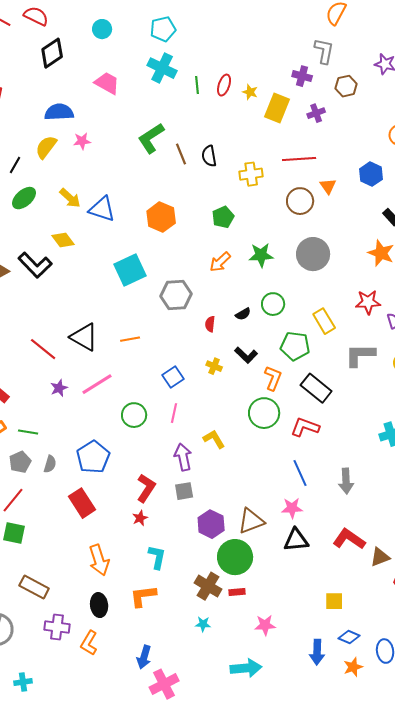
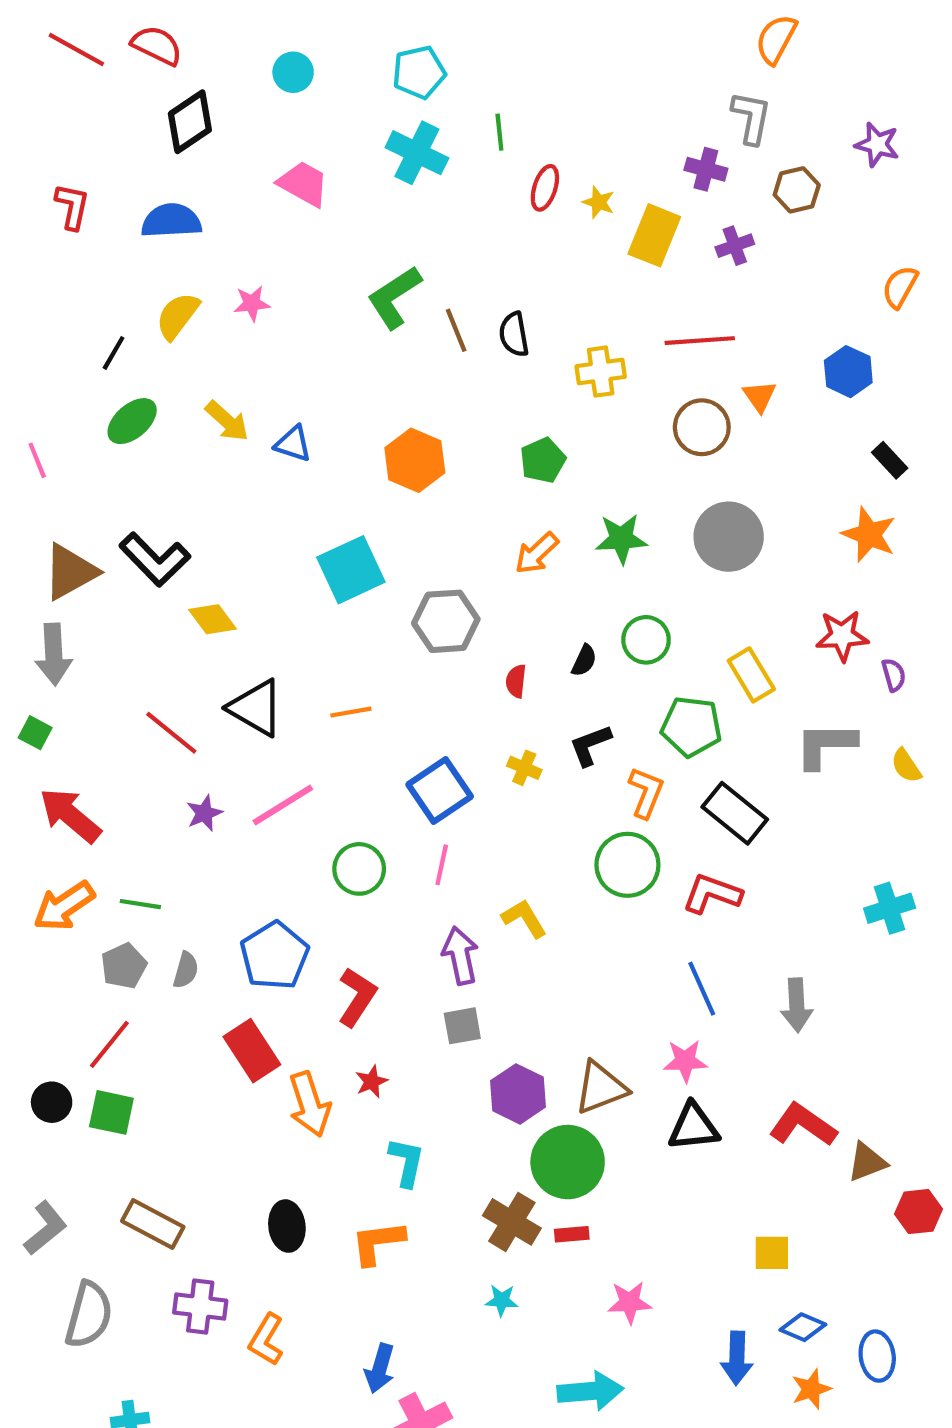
green line: (197, 85) -> (499, 132), moved
blue semicircle: (59, 112) -> (171, 221), moved
blue triangle: (102, 209) -> (293, 444), size x0.7
yellow diamond: (63, 240) -> (213, 619), moved
black semicircle: (243, 314) -> (584, 660), turned -35
black L-shape: (246, 355) -> (590, 745), turned 115
blue square: (173, 377) -> (440, 791), size x1.4
red L-shape: (146, 488) -> (357, 997), moved
orange arrow: (99, 560) -> (310, 1104), moved
black ellipse: (99, 605) -> (287, 1226), moved

